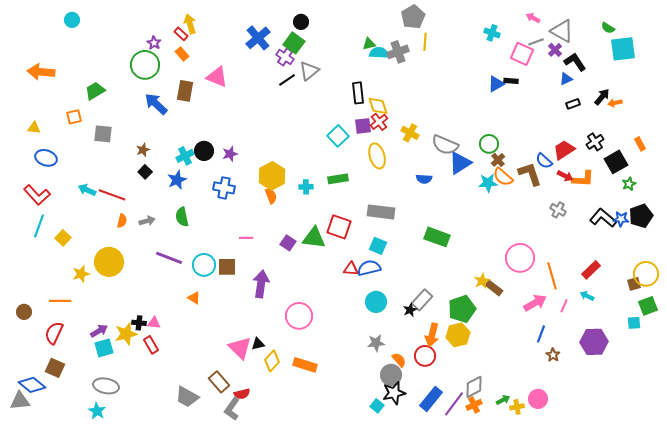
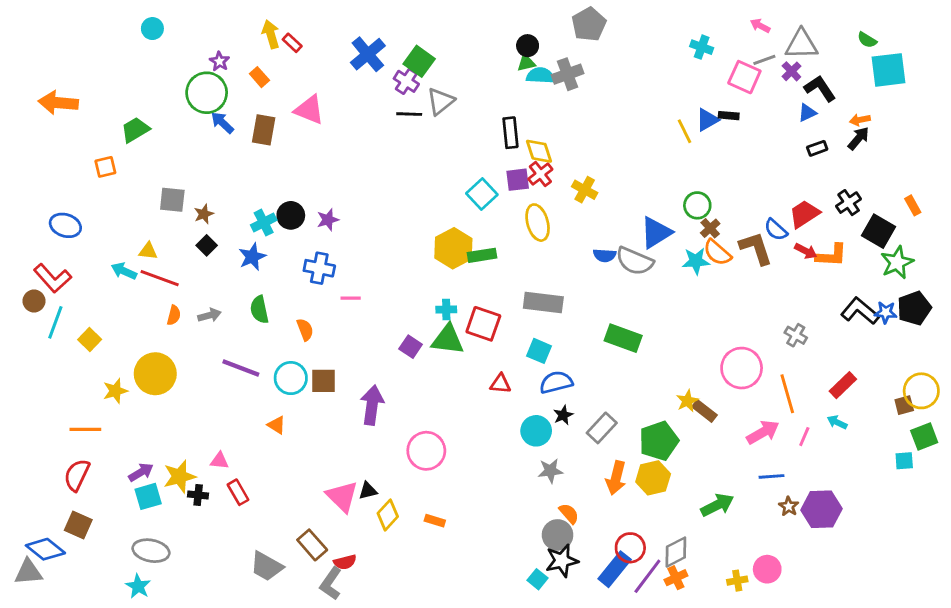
cyan circle: (72, 20) -> (152, 29), moved
black circle: (301, 22) -> (528, 46), moved
gray triangle: (562, 31) -> (801, 44), turned -30
red rectangle: (181, 34) -> (292, 43), moved
yellow line: (425, 42) -> (684, 131), moved, turned -30
black line: (287, 80) -> (409, 114), turned 36
orange arrow: (615, 103) -> (860, 120), moved
blue arrow: (156, 104) -> (222, 123), moved, size x0.7
yellow triangle: (34, 128) -> (148, 251), moved
gray square: (103, 134) -> (172, 200), moved
gray semicircle: (445, 145) -> (635, 261), moved
black square: (616, 162) -> (878, 231), turned -30
yellow hexagon: (272, 176) -> (453, 248), moved
green star: (629, 184) -> (897, 262), size x1.6
cyan cross: (306, 187) -> (446, 310), moved
orange semicircle: (271, 196) -> (305, 330), moved
gray cross: (558, 210) -> (796, 335), moved
pink line: (246, 238) -> (351, 298), moved
blue semicircle: (369, 268) -> (556, 382), moved
black star: (410, 310) -> (563, 415), moved
brown circle: (24, 312) -> (34, 301), moved
black cross: (139, 323) -> (198, 495), moved
blue line: (541, 334) -> (771, 476), turned 66
purple hexagon: (594, 342) -> (821, 509), moved
gray star: (376, 343) -> (550, 471), moved
red rectangle: (151, 345) -> (238, 492), moved
red circle: (425, 356) -> (630, 548), moved
orange rectangle: (305, 365) -> (435, 521), size x0.6
green arrow: (503, 400) -> (717, 505), moved, size x1.6

